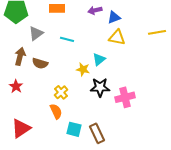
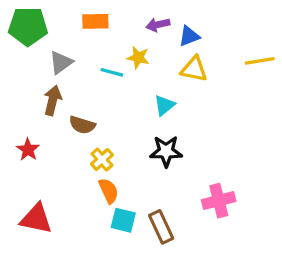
brown arrow: (20, 56) -> (53, 100), moved
brown semicircle: (40, 63) -> (82, 125), moved
yellow star: (83, 69) -> (138, 58), moved
pink cross: (125, 97) -> (219, 201), moved
orange semicircle: (56, 111) -> (109, 191), moved
red triangle: (21, 128) -> (36, 219), turned 45

